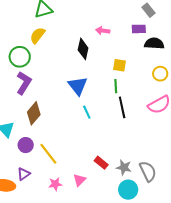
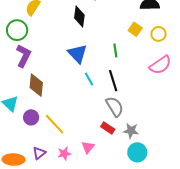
yellow square: (119, 65) -> (135, 29), moved, turned 32
black line: (122, 107) -> (113, 81), moved
brown diamond: (34, 113) -> (36, 85), turned -30
gray semicircle: (148, 171) -> (115, 107), moved
purple triangle: (24, 174) -> (39, 153), moved

